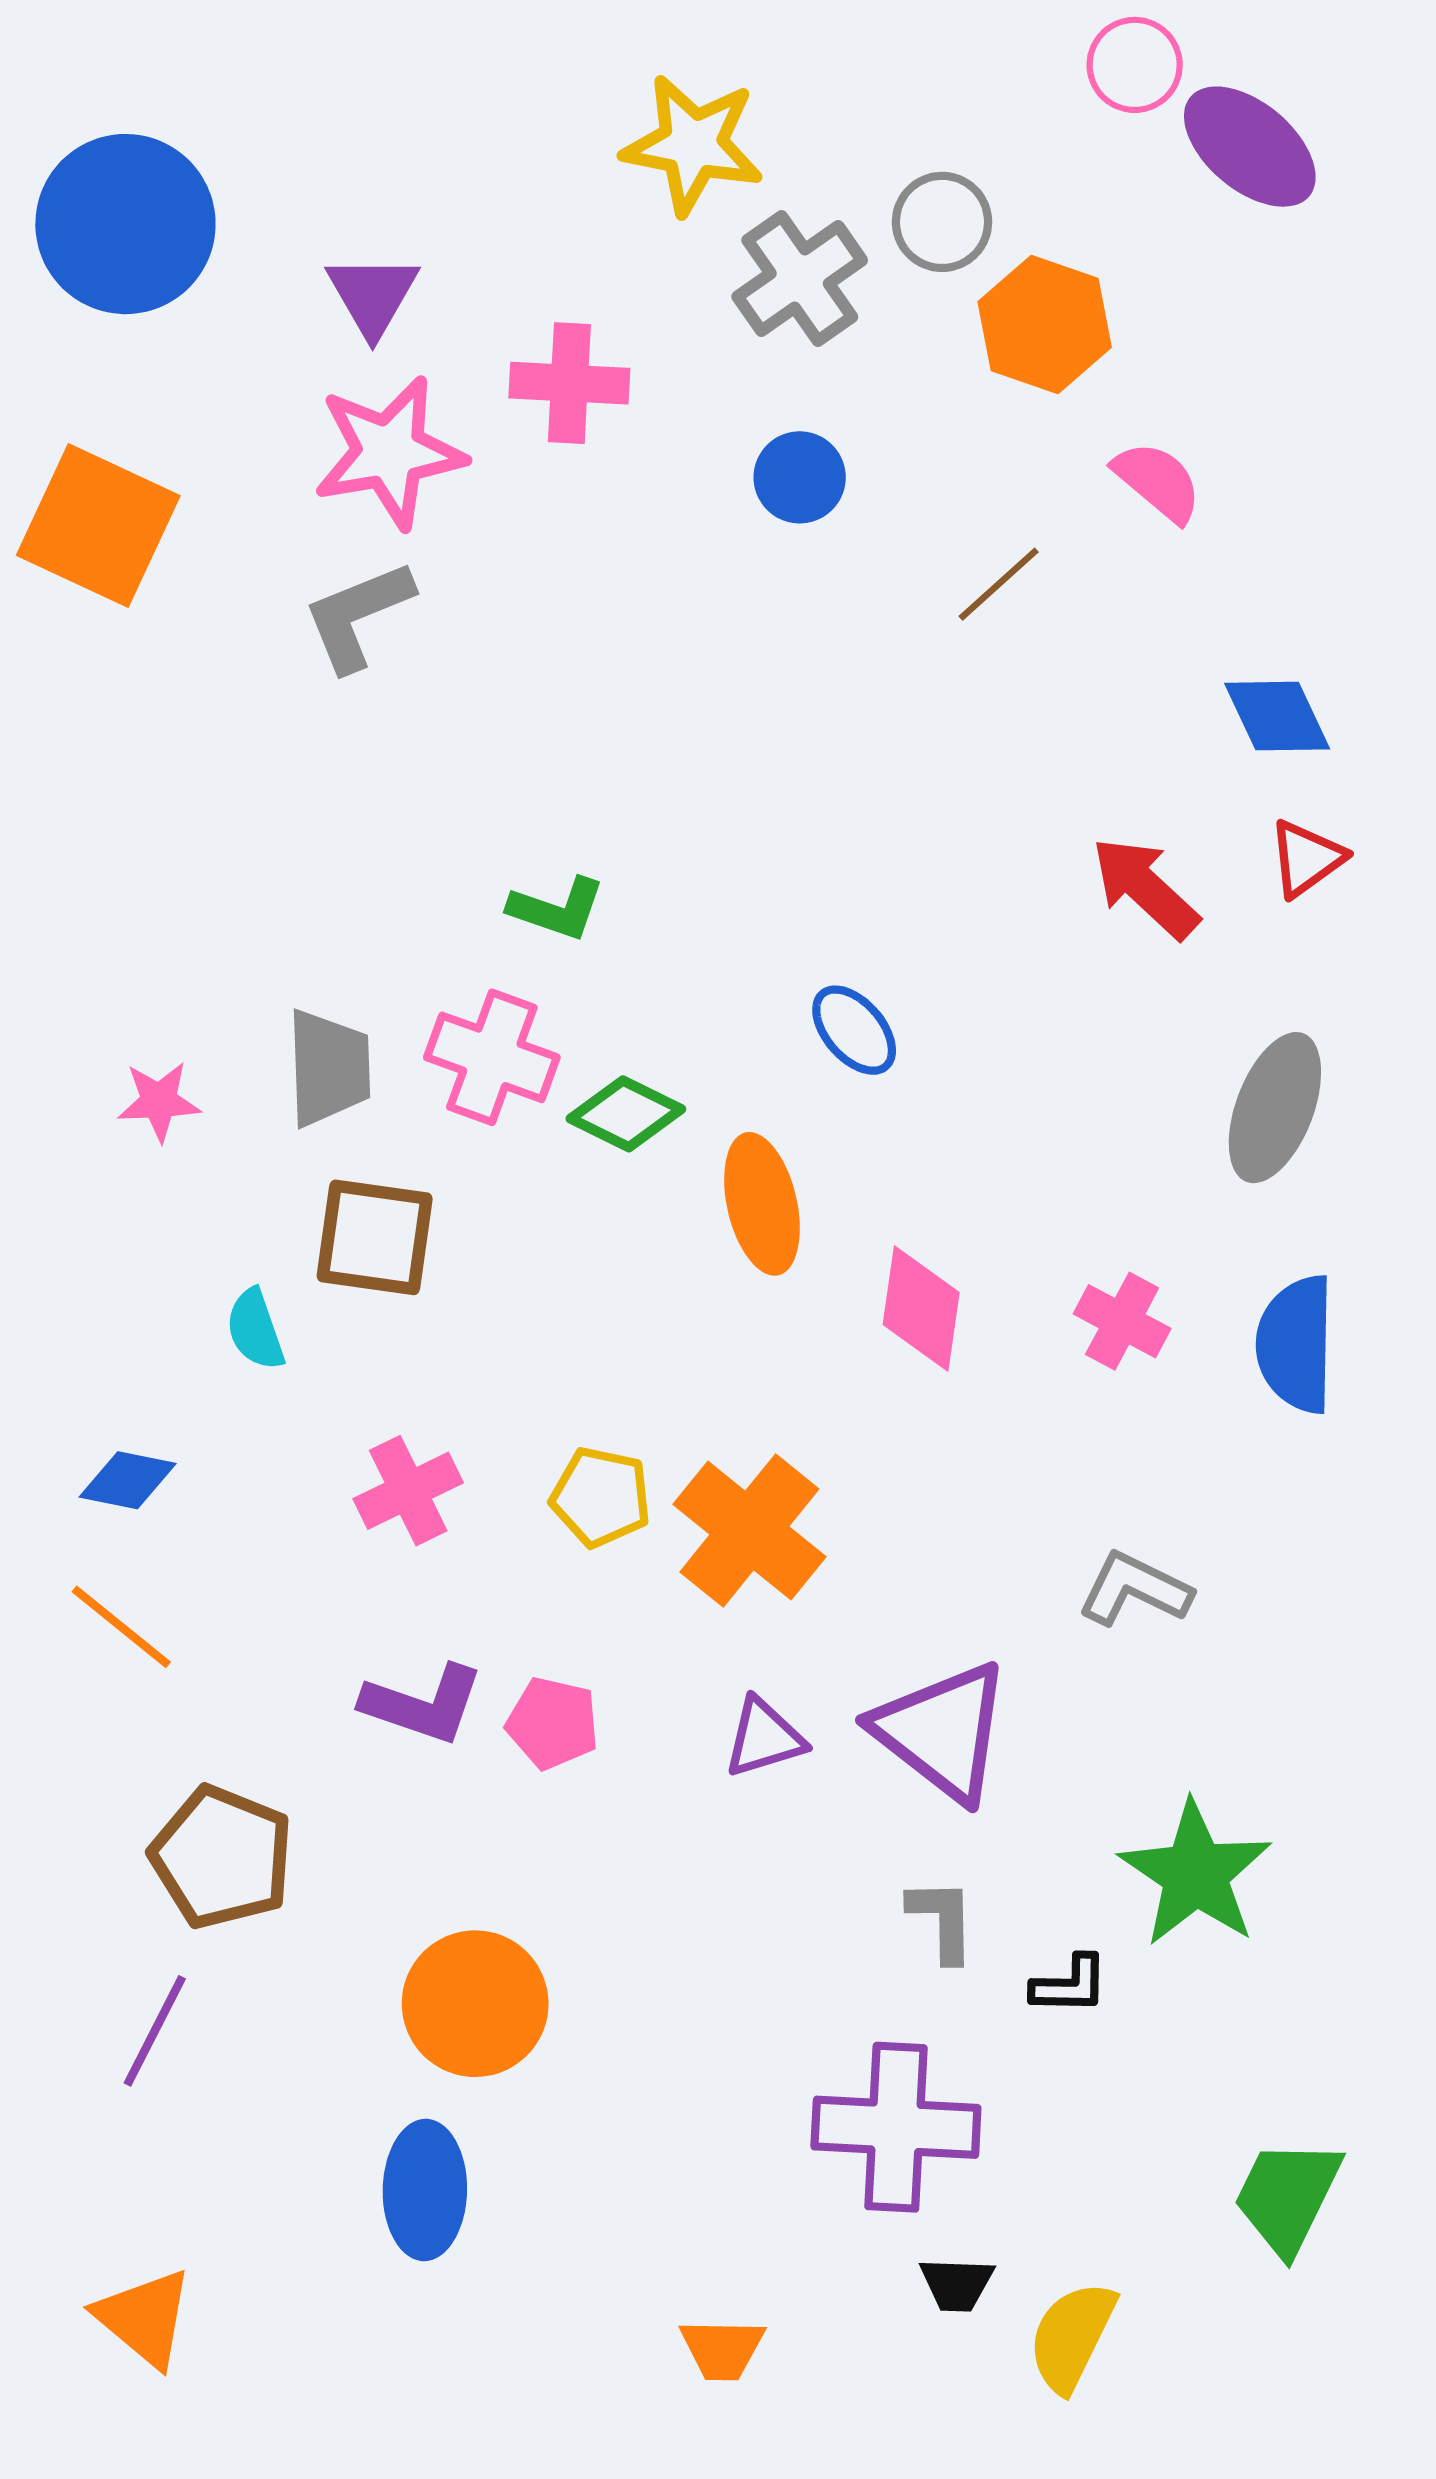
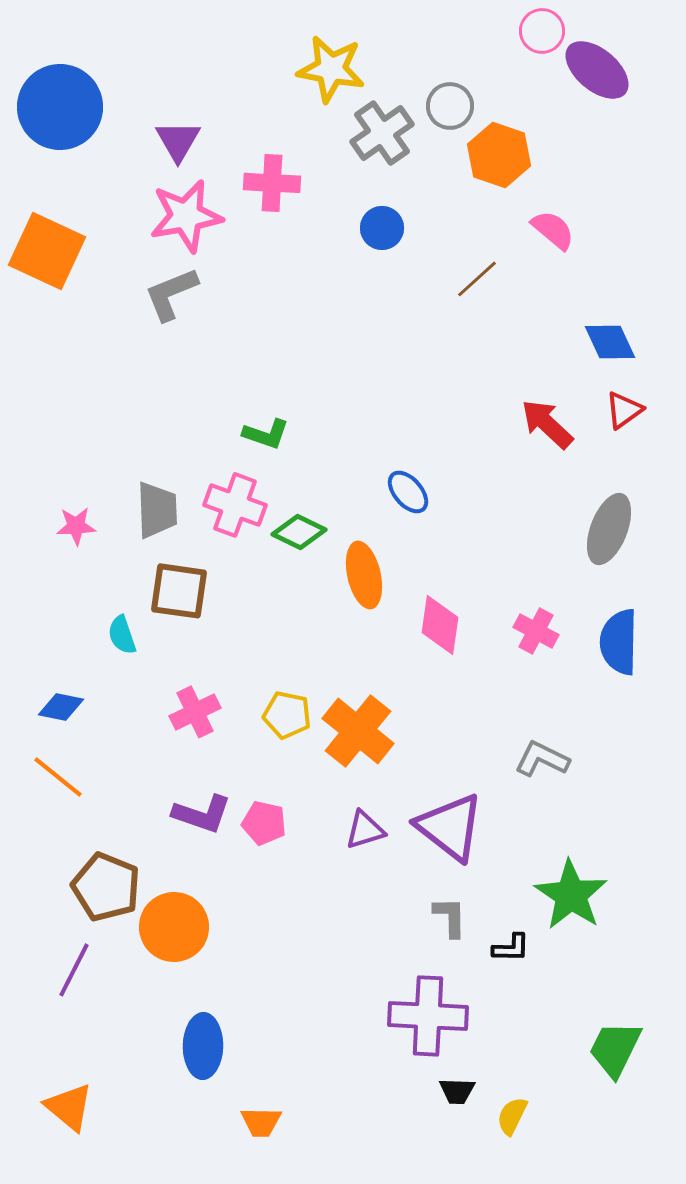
orange circle: (475, 2004) -> (174, 927), moved
yellow semicircle: (1072, 2337) -> (512, 1116), size x0.7
orange trapezoid: (722, 2349) -> (261, 1122), moved

